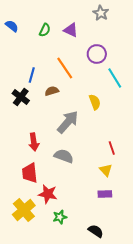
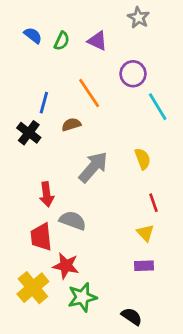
blue semicircle: (12, 26) -> (33, 35), moved
yellow semicircle: (95, 102) -> (143, 159), moved
gray semicircle: (64, 156) -> (73, 220), moved
green star: (60, 217) -> (82, 297), size x1.5

